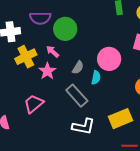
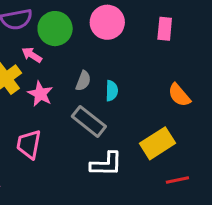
pink arrow: (53, 52) -> (32, 55), moved
pink circle: (109, 59) -> (107, 22), moved
pink trapezoid: (34, 104) -> (29, 144), turned -30

